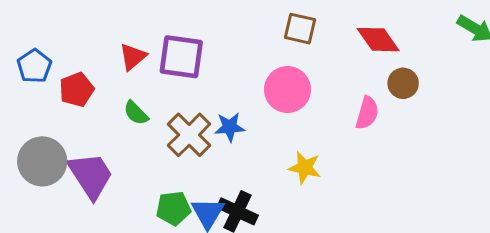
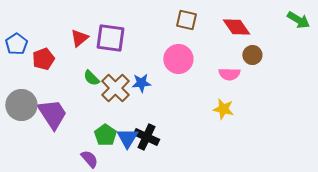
green semicircle: (136, 113) -> (91, 78), moved
pink semicircle: (367, 113) -> (229, 74), turned 75
yellow star: (305, 168) -> (223, 109), moved
green pentagon: (173, 208) -> (105, 135), turned -30

